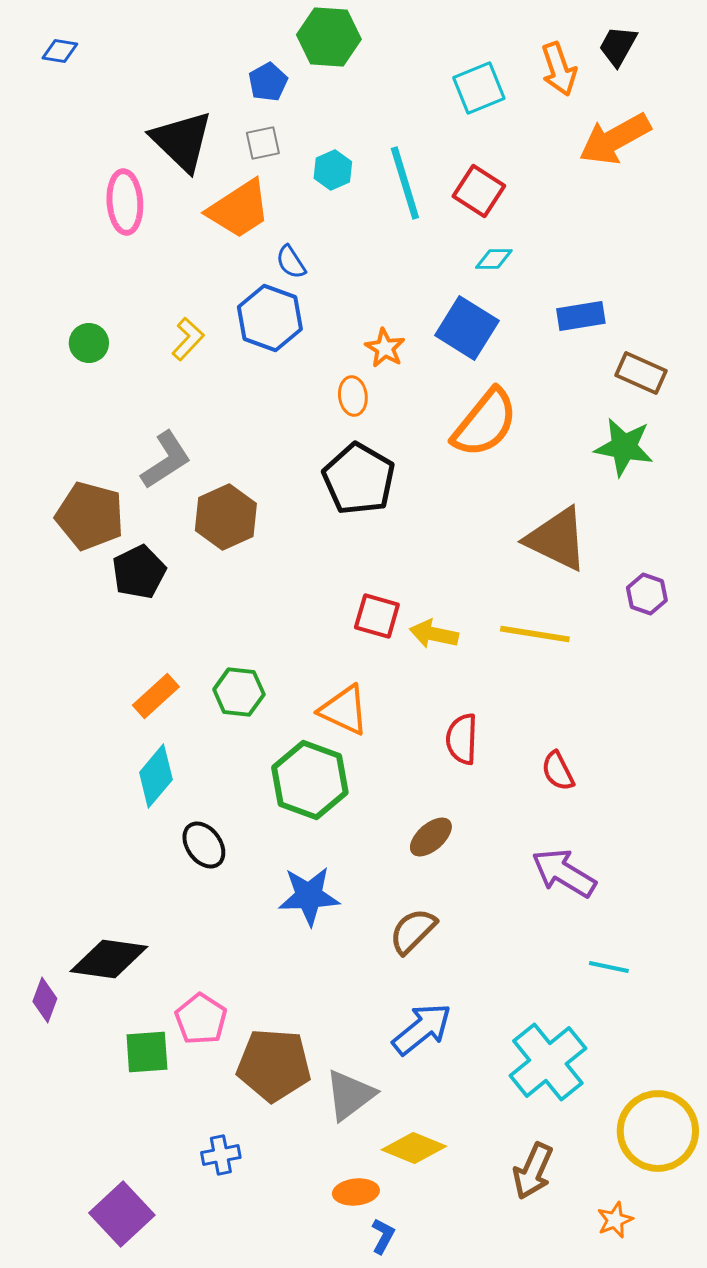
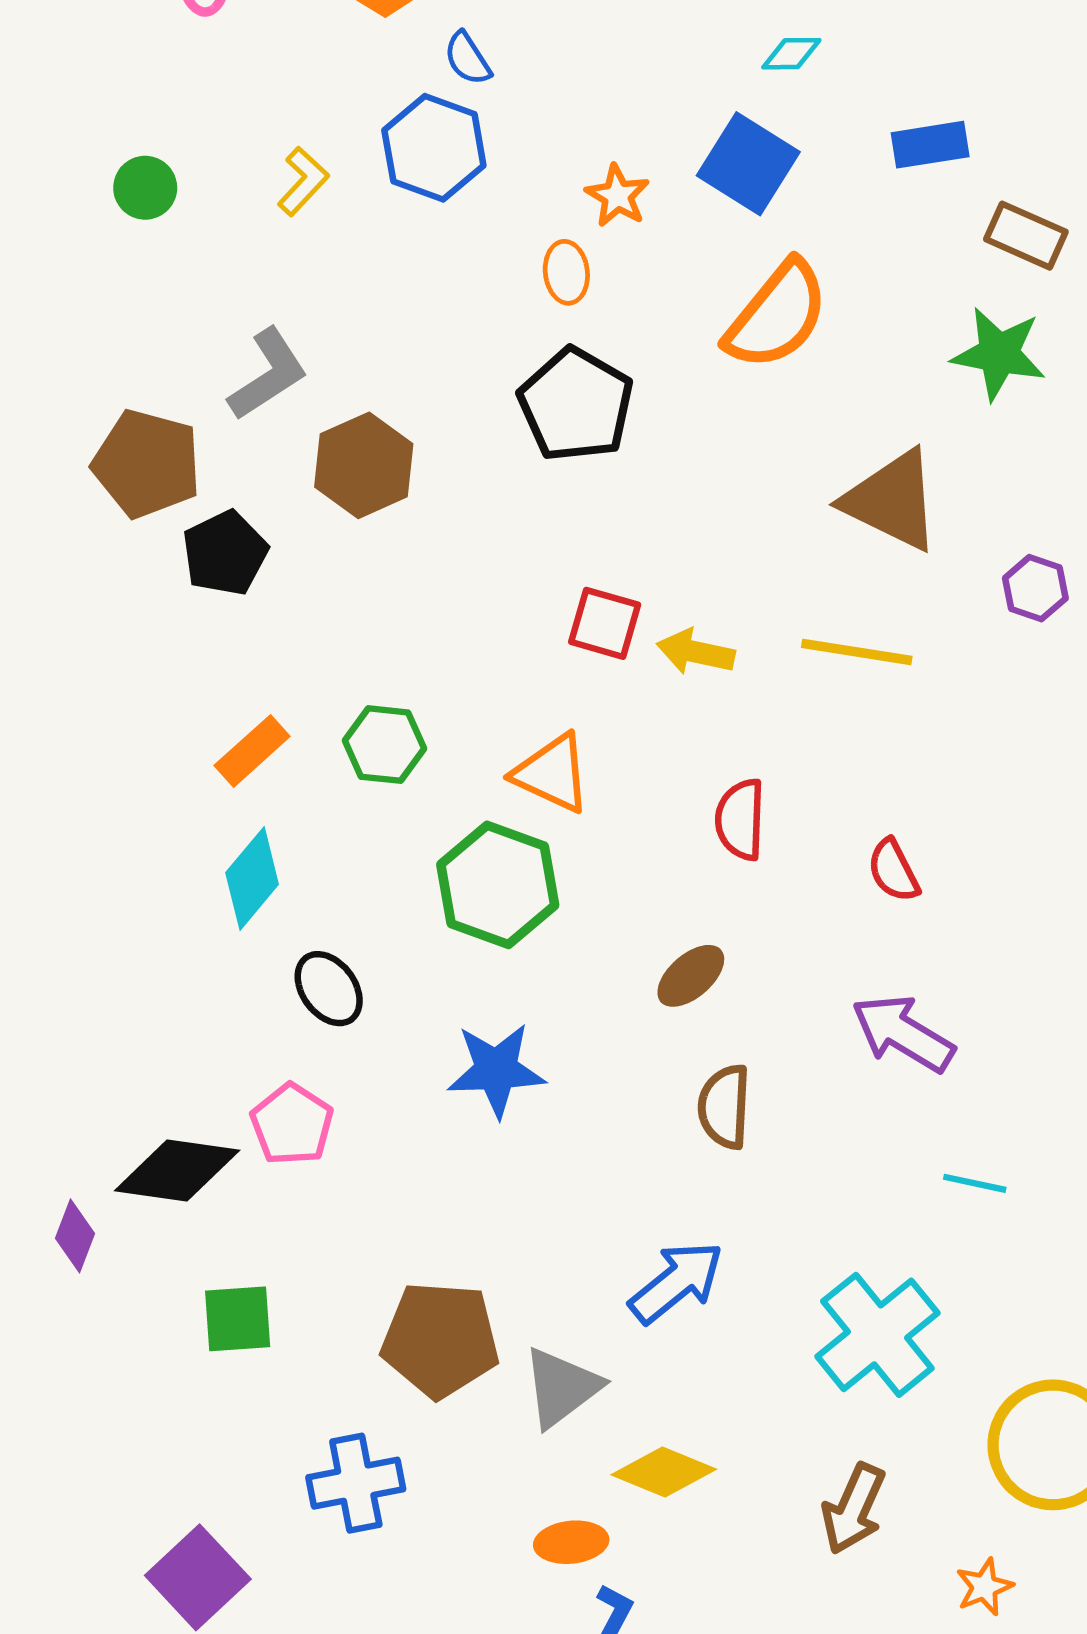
brown semicircle: (413, 931) -> (724, 1107), moved, turned -42
pink pentagon: (201, 1019) -> (292, 1124), moved
blue cross: (221, 1155) -> (356, 1483), size x1.5

